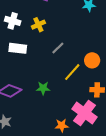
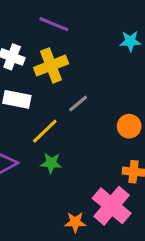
yellow cross: (38, 25) -> (51, 66), size x1.5
yellow line: (72, 72) -> (45, 131), moved

